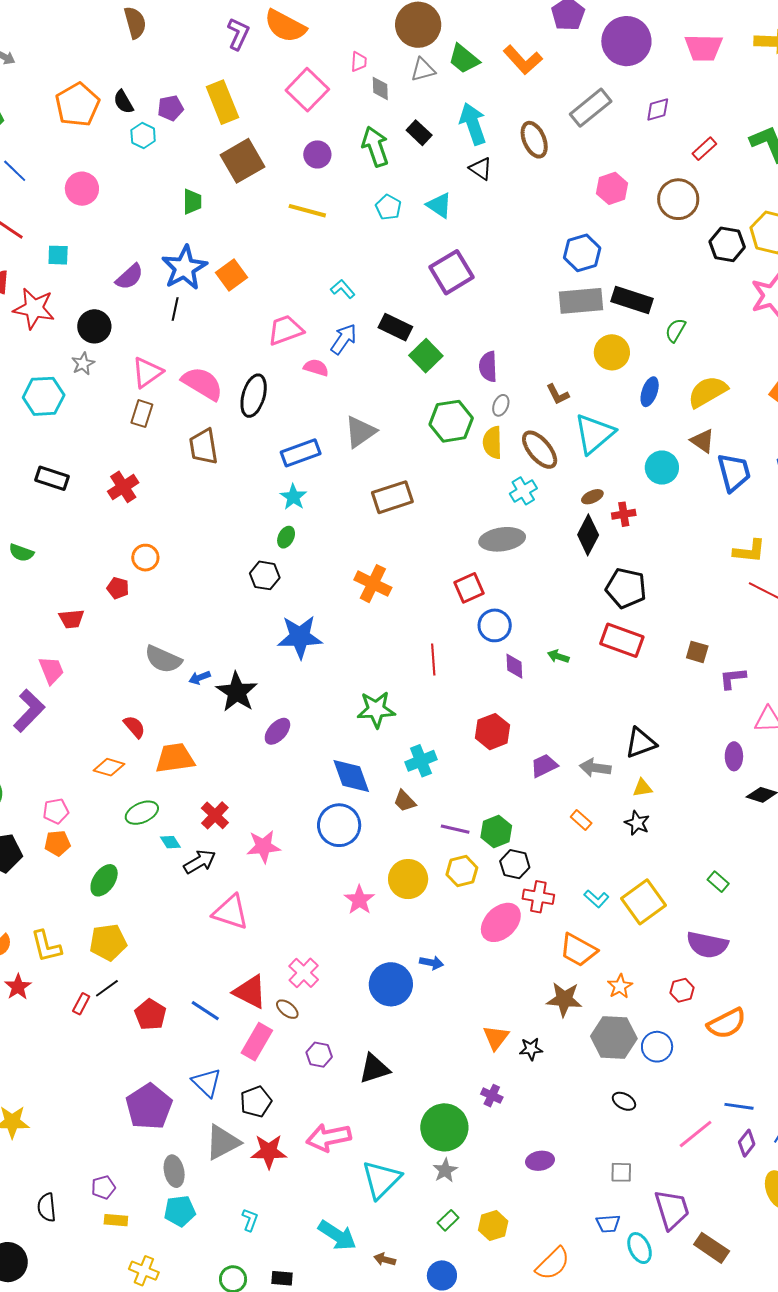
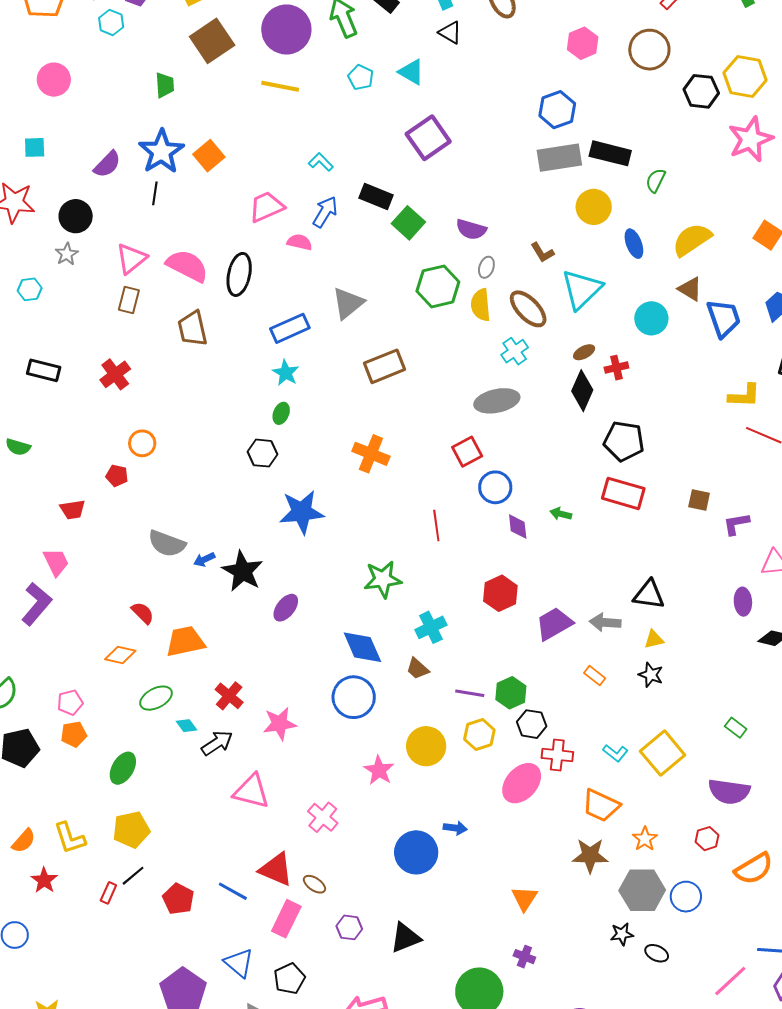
purple circle: (317, 154) -> (286, 29), size x1.8
purple semicircle: (488, 367) -> (471, 229), turned -68
blue ellipse: (650, 392) -> (634, 244), turned -36
cyan hexagon: (44, 396) -> (30, 289), size x0.6
black triangle: (641, 743) -> (649, 595), turned 32
purple trapezoid: (544, 766) -> (554, 624), size x1.4
pink cross: (304, 973) -> (323, 817), moved
black star: (531, 1049) -> (622, 934), moved

